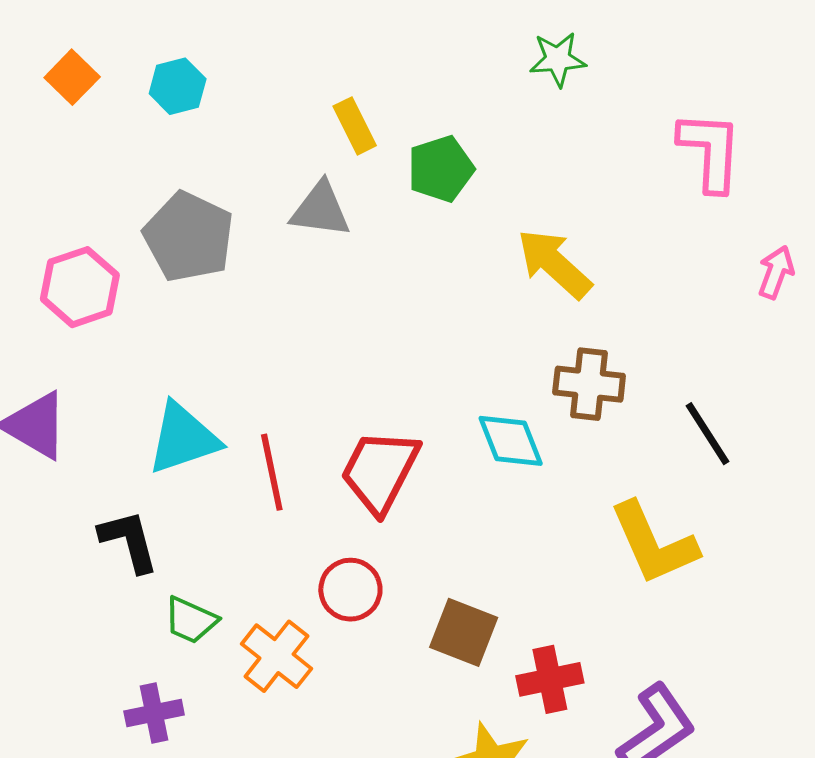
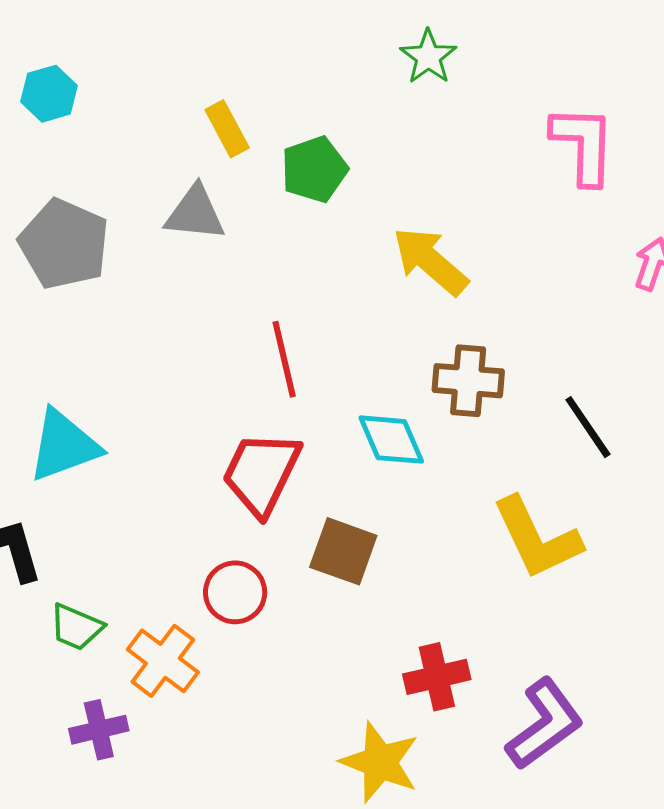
green star: (558, 59) -> (428, 57), turned -30
red line: (272, 472) -> (284, 359), moved
brown square: (464, 632) -> (343, 551), moved
purple cross: (154, 713) -> (99, 730), moved

